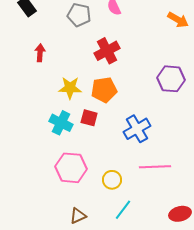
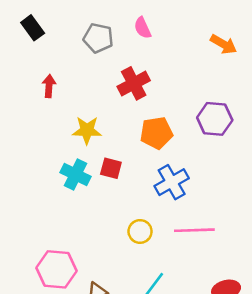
orange pentagon: (104, 90) -> (156, 133), moved
pink hexagon: (71, 168) -> (57, 269), moved
yellow circle: (112, 180) -> (140, 231), moved

